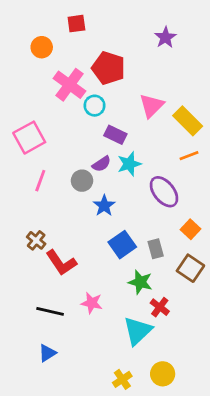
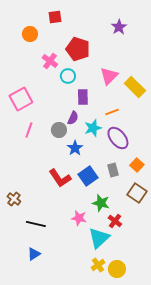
pink cross: (69, 85) -> (50, 61), size x0.7
purple rectangle: (115, 135) -> (83, 97), turned 63
orange line: (189, 156) -> (112, 112), moved
purple semicircle: (101, 164) -> (73, 118), turned -32
cyan star: (129, 164) -> (93, 128), moved
brown cross: (36, 240) -> (14, 199), moved
gray rectangle: (156, 249) -> (113, 170), moved
red L-shape: (61, 263) -> (60, 178), moved
pink star: (92, 303) -> (79, 218), moved
yellow cross: (122, 379) -> (98, 265), moved

